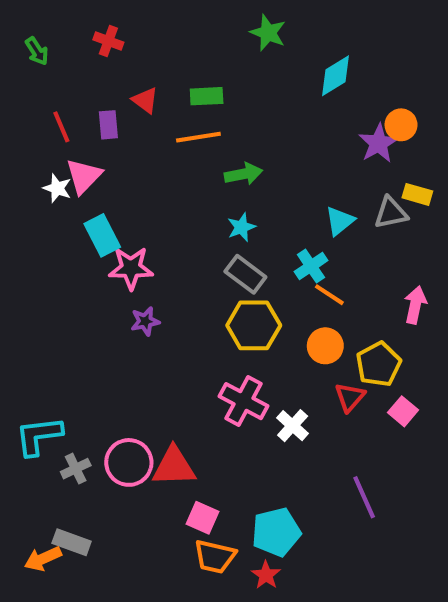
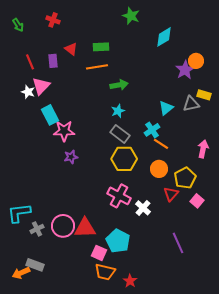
cyan pentagon: (276, 532) -> (118, 241), moved, turned -30

